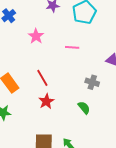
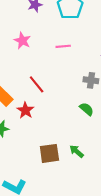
red star: (46, 101) -> (25, 110), moved

